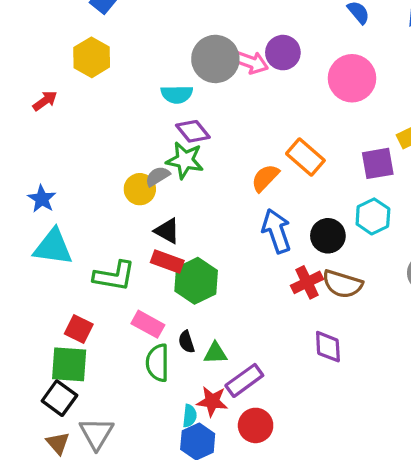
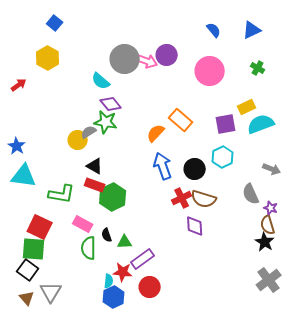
cyan semicircle: (177, 94) -> (101, 81), turned 42
red square: (79, 329) -> (40, 227), size x1.4
purple diamond: (328, 347) -> (195, 226), moved

